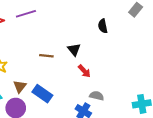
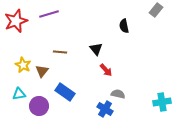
brown line: (46, 56) -> (60, 52), moved
brown triangle: (20, 86) -> (42, 71), moved

